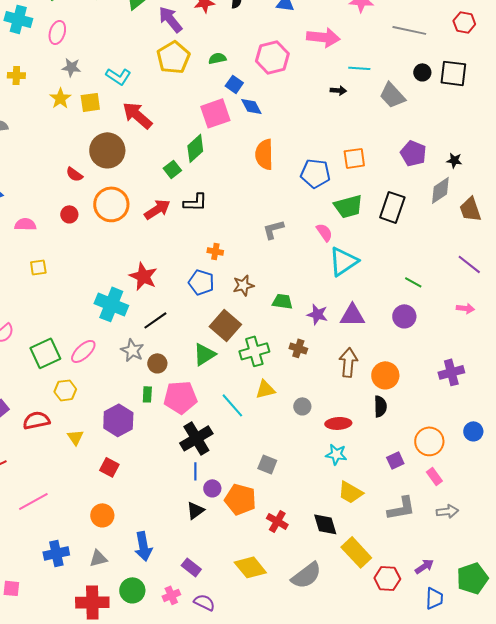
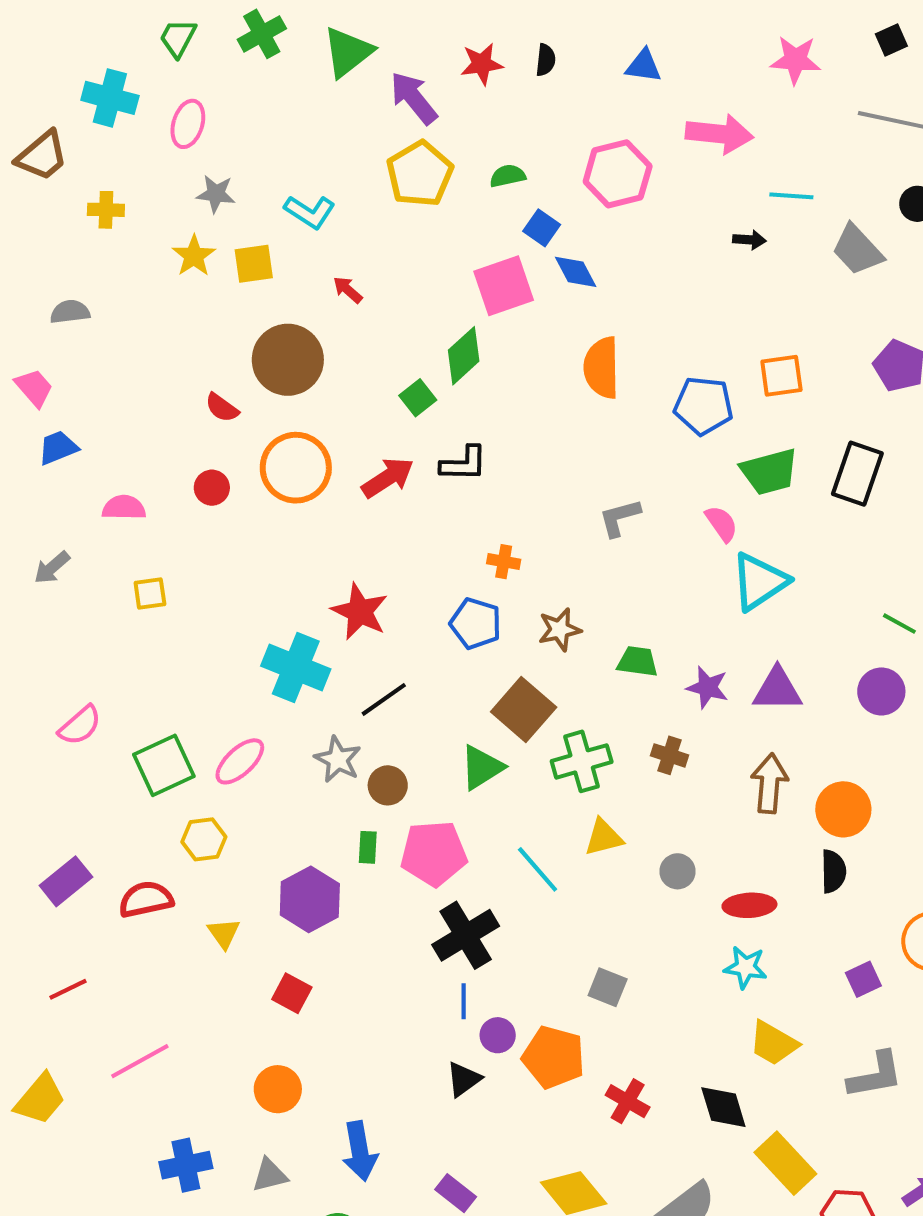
red arrow: (137, 115) -> (348, 290), size x0.5

